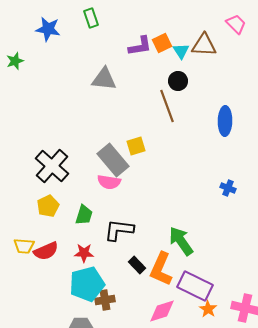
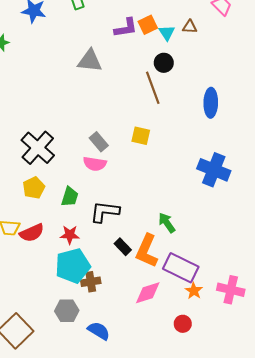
brown triangle: (204, 45) -> (190, 27), size x0.6
yellow square: (136, 146) -> (141, 136), moved, turned 30
gray rectangle: (113, 160) -> (99, 142), size x0.6
blue cross: (228, 188) -> (214, 170), size x2.0
green arrow: (181, 241) -> (167, 223), size x0.7

